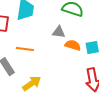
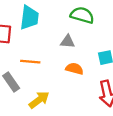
orange semicircle: (73, 45) -> (75, 69), moved

